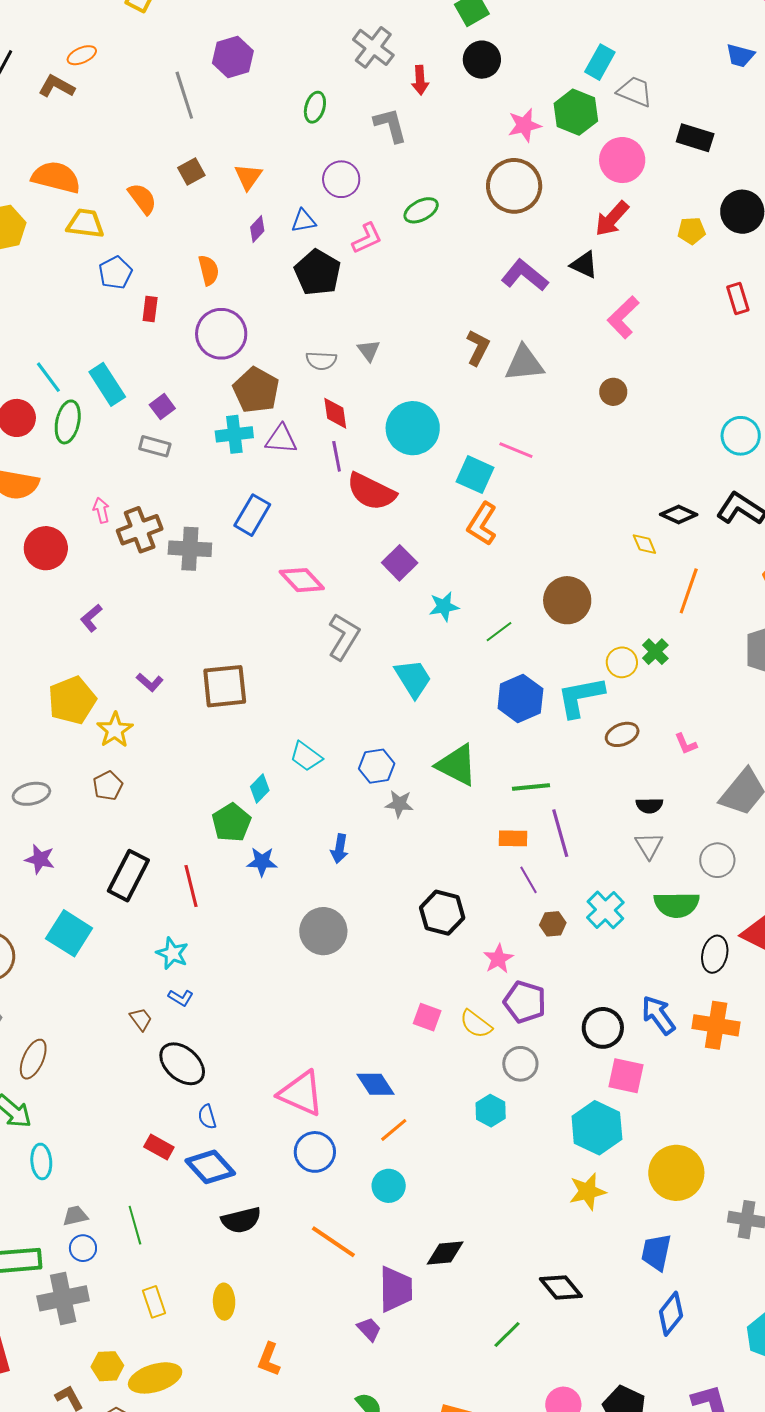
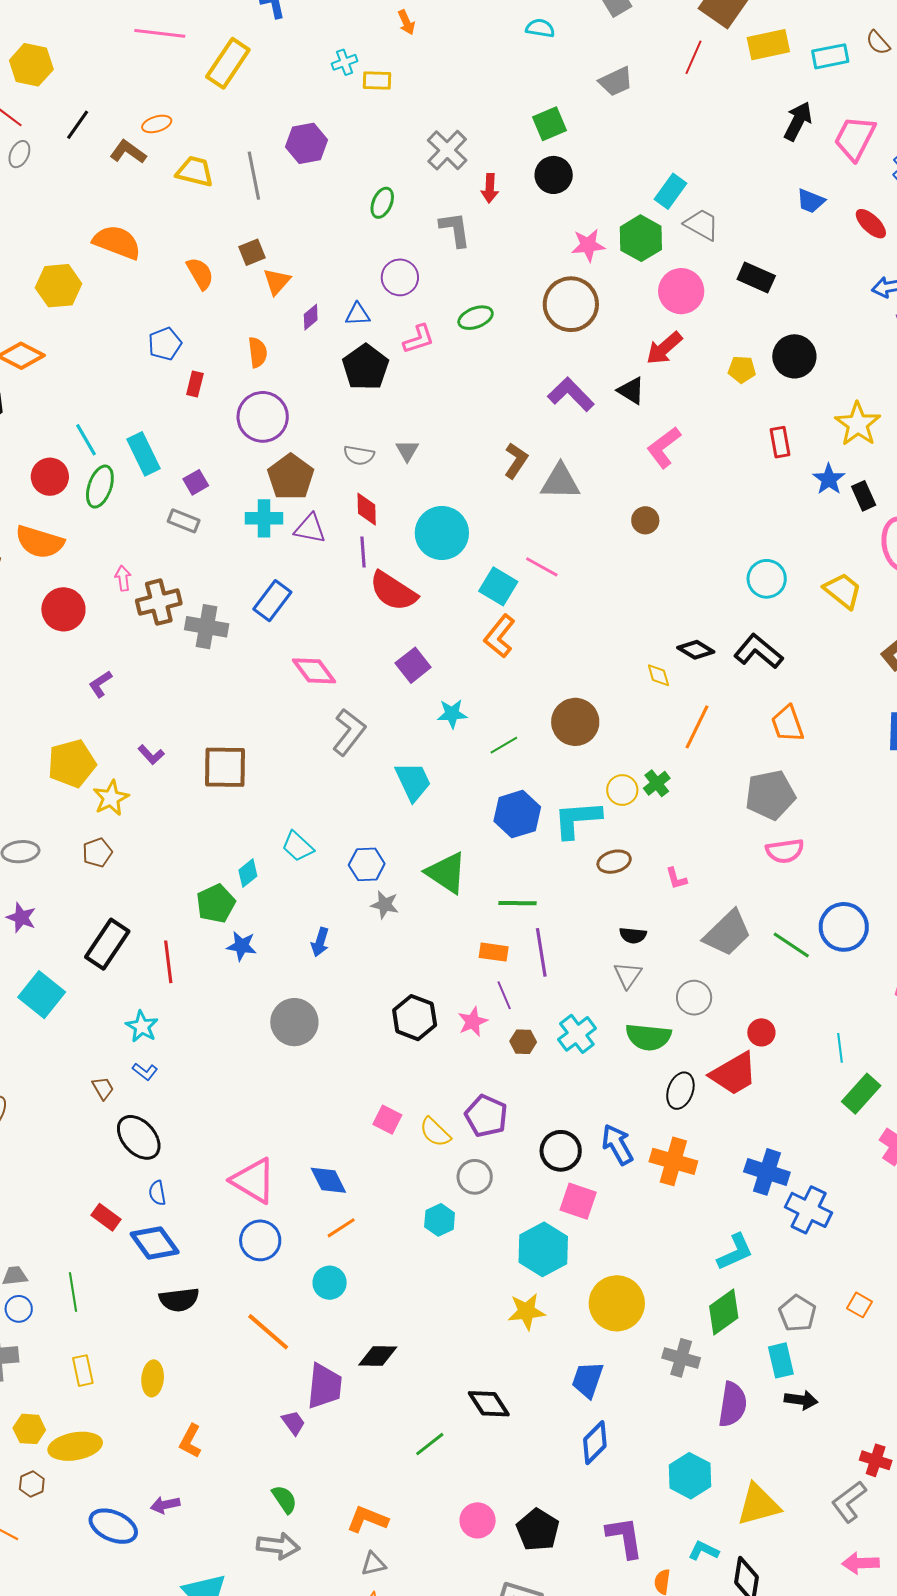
orange triangle: (248, 177) -> (277, 281), moved
yellow trapezoid: (85, 223) -> (195, 171), moved
pink star: (498, 959) -> (473, 1022), moved

